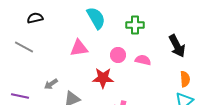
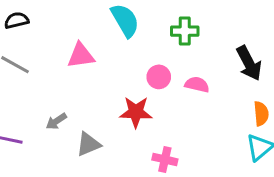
black semicircle: (35, 18) -> (17, 20), moved
pink triangle: (79, 48) -> (81, 56), moved

